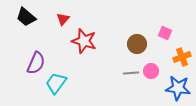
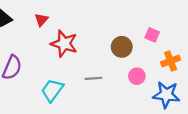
gray line: (131, 73) -> (93, 78), moved
cyan trapezoid: (56, 83) -> (52, 90), moved

